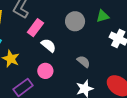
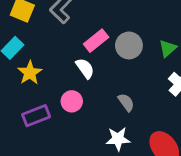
green triangle: (103, 16) -> (168, 48), turned -40
pink rectangle: (35, 28) -> (96, 41), moved

